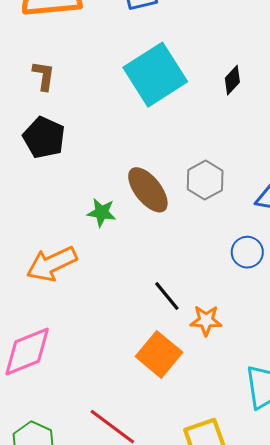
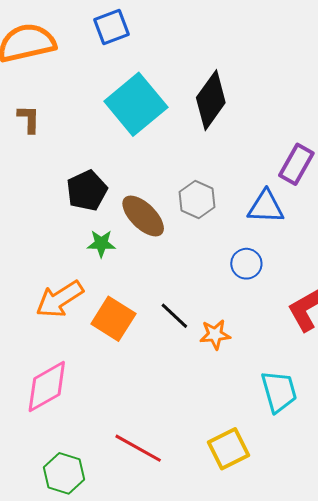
black diamond: (232, 80) -> (211, 100), size x2.0
black pentagon: (44, 138) -> (87, 191), moved, turned 30
orange square: (159, 354) -> (113, 319), moved

